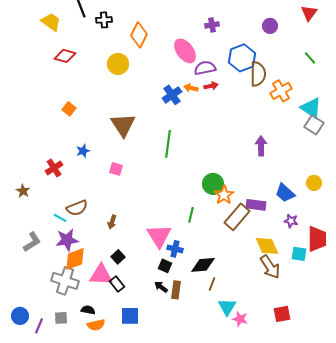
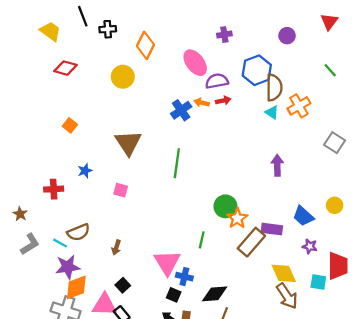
cyan triangle: (311, 108) -> (272, 112), moved, size x0.6
red cross: (54, 168) -> (54, 189), turned 30
gray L-shape: (32, 242) -> (30, 244), moved

